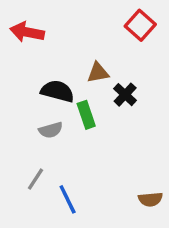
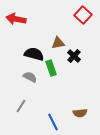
gray semicircle: (51, 130) -> (30, 77), turned -136
blue line: (68, 199) -> (53, 122), moved
brown semicircle: (150, 199) -> (80, 113), moved

